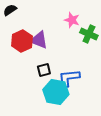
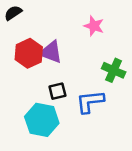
green cross: (89, 34) -> (114, 70), moved
cyan hexagon: (56, 92) -> (42, 120), moved

